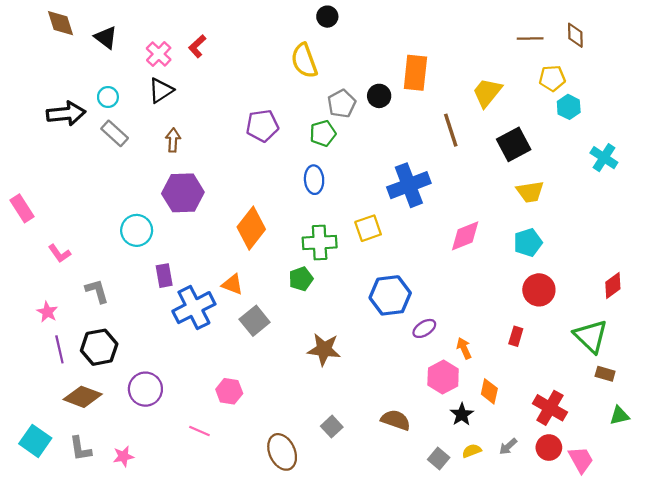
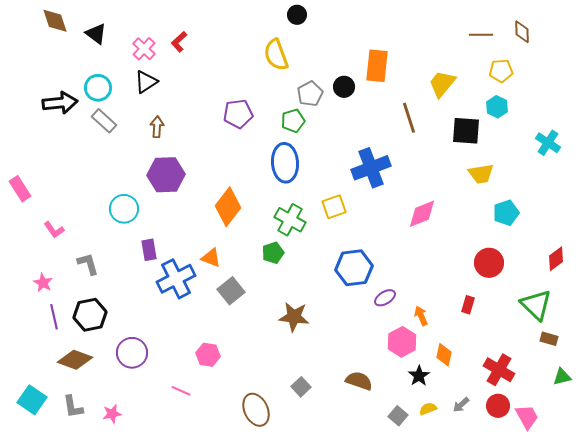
cyan circle: (108, 97) -> (98, 88), size x1.4
cyan hexagon: (569, 107) -> (497, 107), moved
black square: (514, 144) -> (466, 131), turned 32
blue ellipse: (314, 180) -> (285, 163), size x1.5
green cross: (320, 243) -> (290, 220), turned 32
cyan pentagon: (528, 243) -> (506, 213), moved

